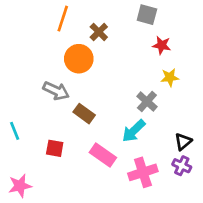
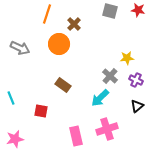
red star: (162, 45) -> (138, 10), moved
gray arrow: (56, 91) -> (20, 48), moved
pink rectangle: (103, 155) -> (76, 136), moved, turned 42
purple cross: (182, 166) -> (136, 80), moved

